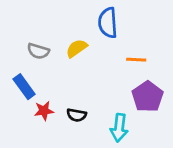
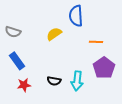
gray semicircle: (38, 51) -> (13, 32), moved
red star: (44, 111) -> (24, 85), moved
cyan arrow: (119, 128) -> (77, 81), moved

